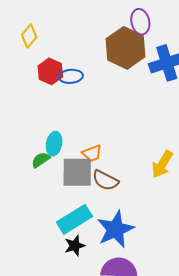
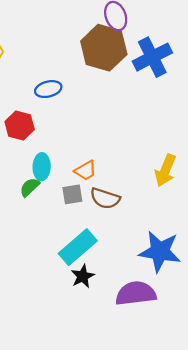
red hexagon: (50, 71) -> (20, 125), moved
gray square: (77, 172) -> (72, 194), size x0.6
blue star: (115, 229) -> (160, 251), moved, turned -30

